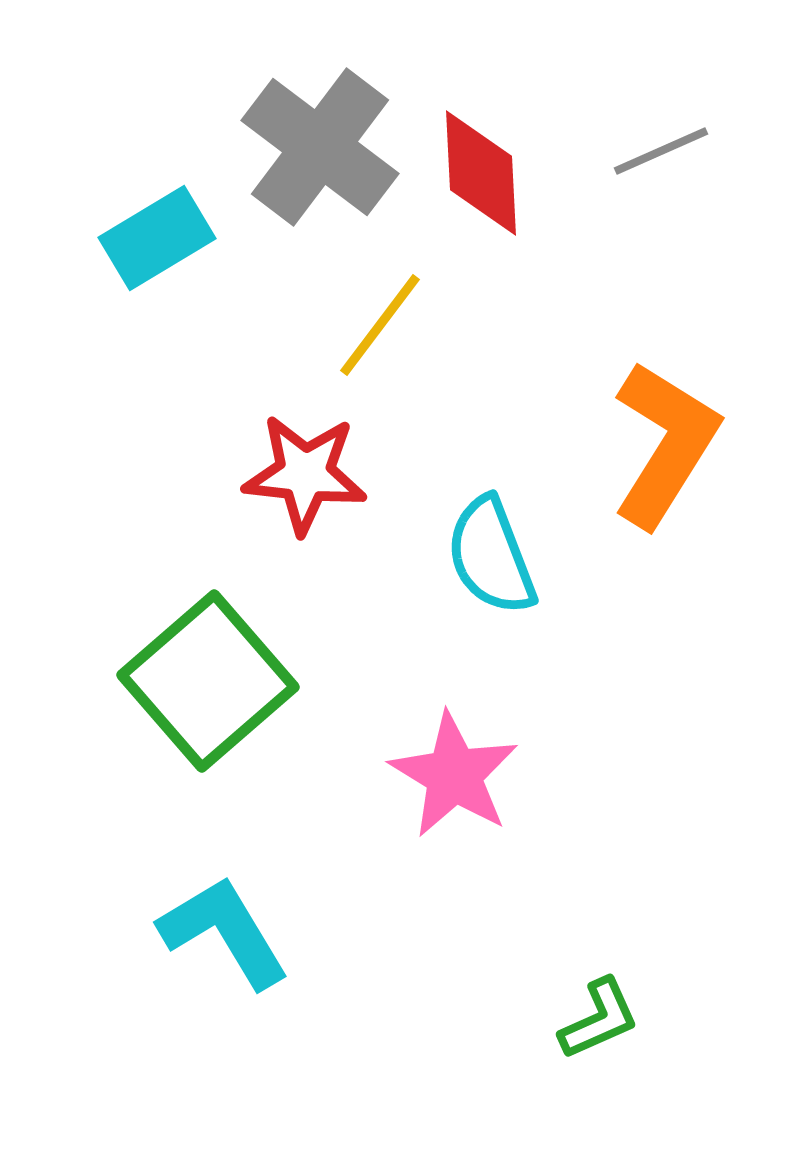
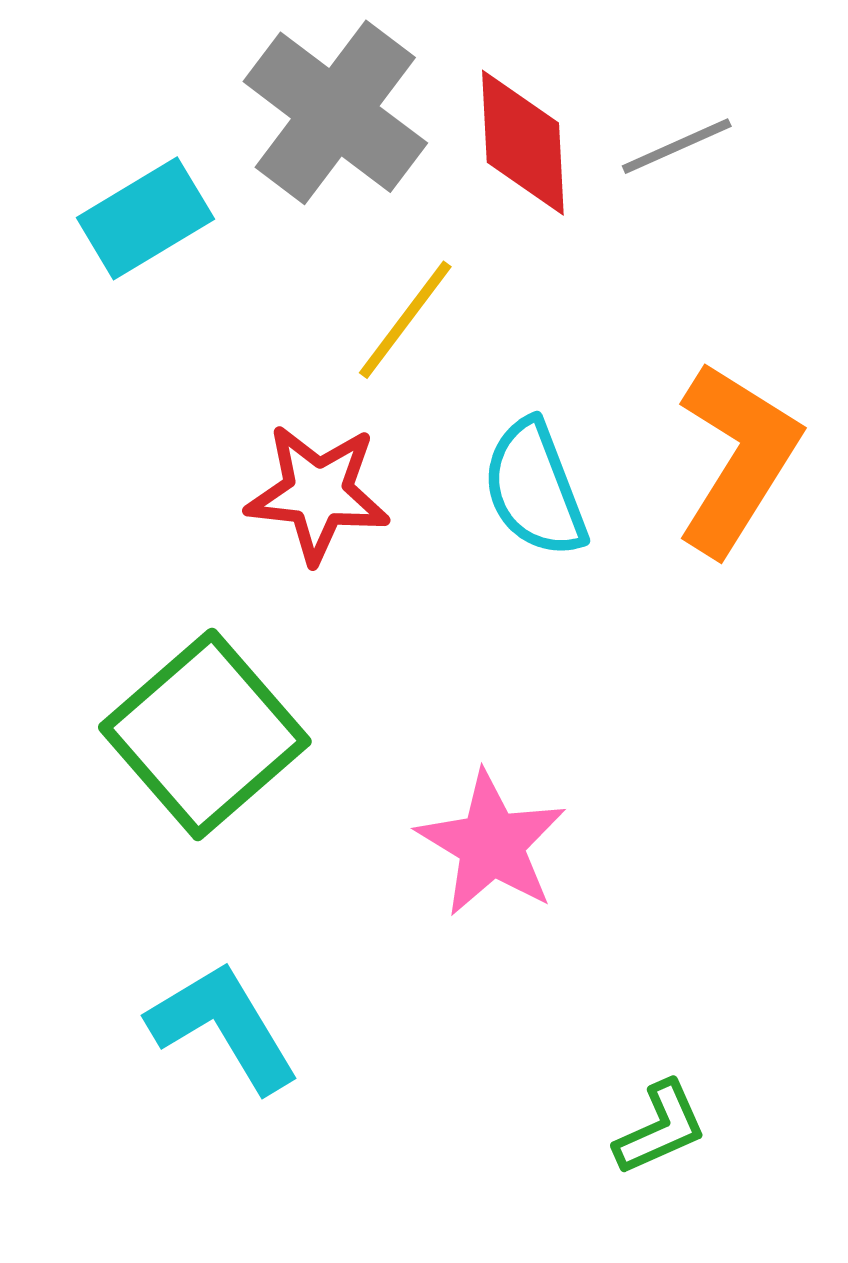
gray line: (661, 151) -> (677, 146), moved
cyan semicircle: (491, 556) -> (535, 489), moved

